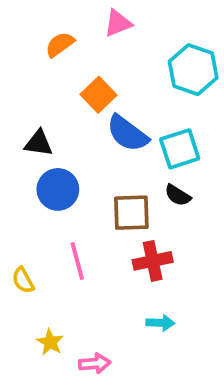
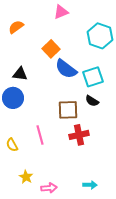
orange semicircle: (60, 44) -> (16, 27), moved
blue circle: (58, 189) -> (13, 98), moved
cyan arrow: (160, 323) -> (90, 185), moved

